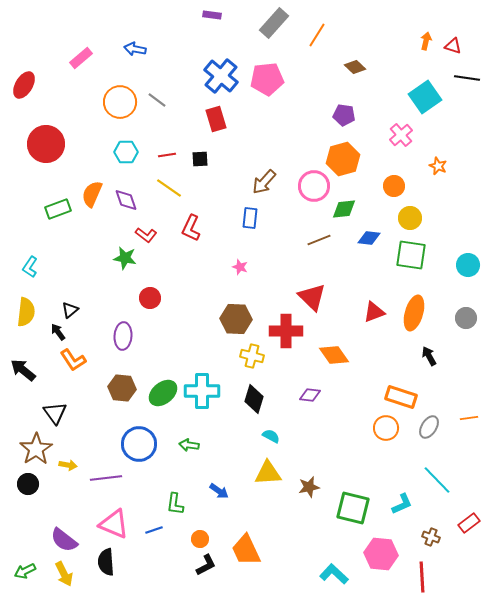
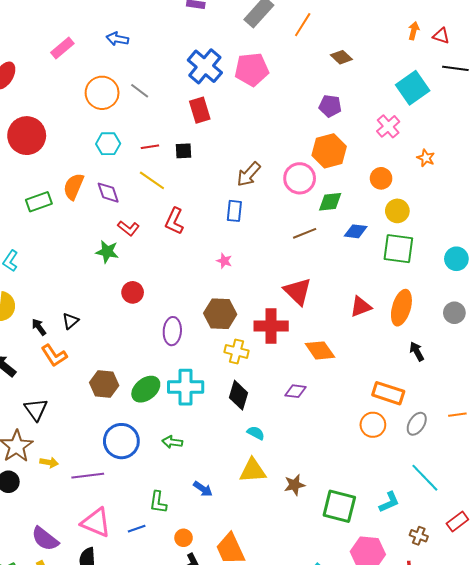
black triangle: (70, 310) -> (70, 321), moved
purple ellipse: (123, 336) -> (172, 331), moved

